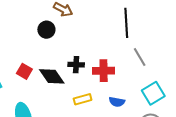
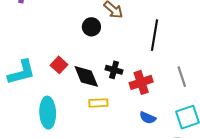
black line: (126, 23) -> (155, 35), moved
red cross: (104, 71) -> (141, 82), turned -30
yellow rectangle: (83, 99) -> (98, 103), moved

